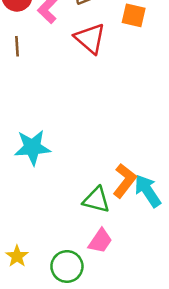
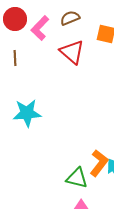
cyan star: (32, 147) -> (27, 113), moved

